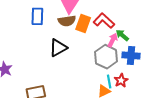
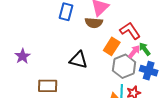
orange rectangle: (83, 23) -> (112, 46), moved
black triangle: (58, 48) -> (79, 60), moved, turned 30

